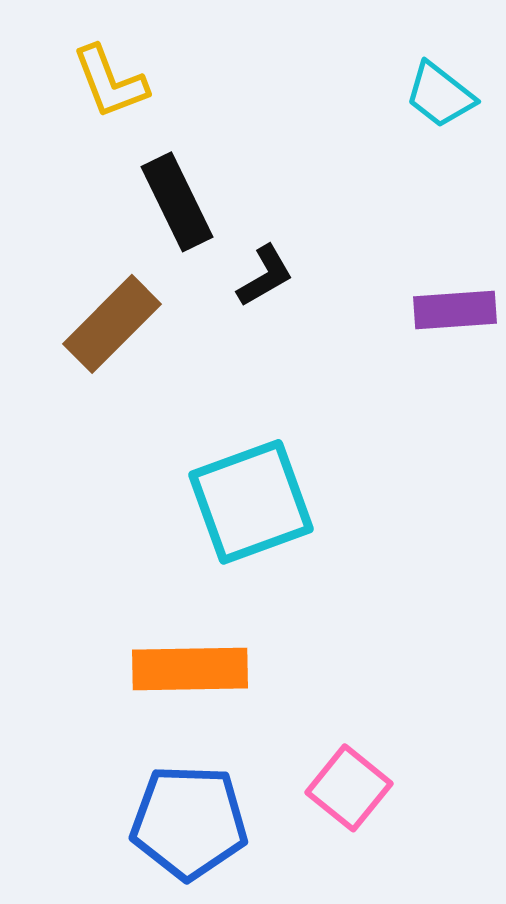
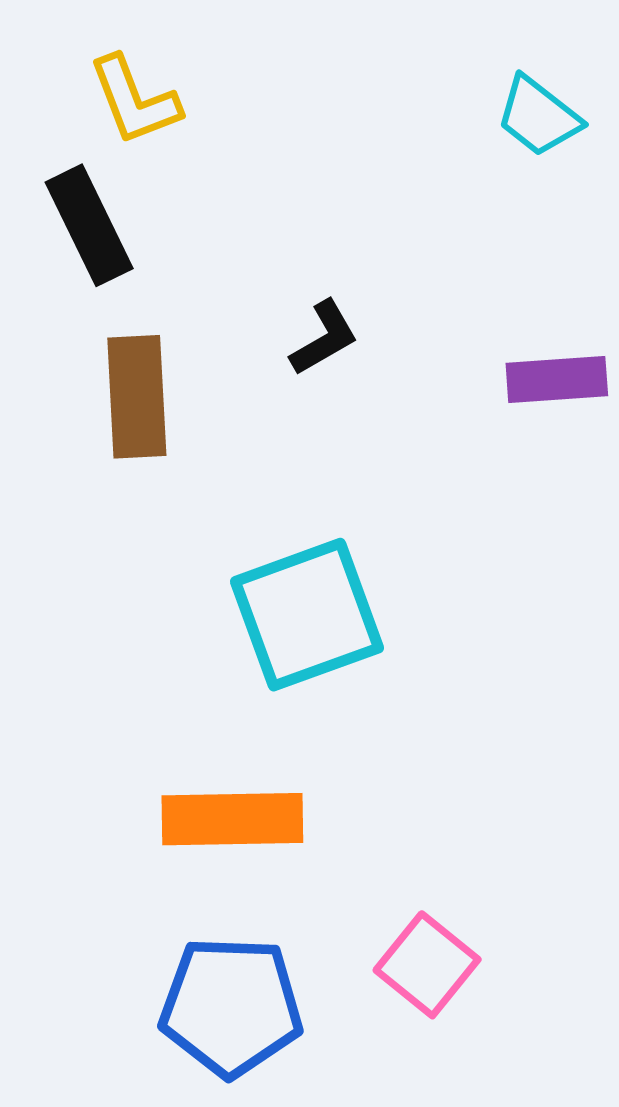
black rectangle: (177, 202) -> (89, 225), moved
brown rectangle: (112, 324) -> (137, 397), turned -48

